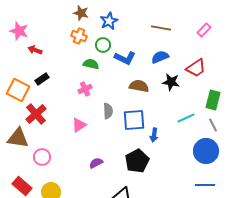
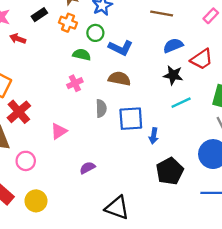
blue semicircle: (160, 57) -> (173, 46), moved
black rectangle: (42, 79) -> (39, 15), moved
brown semicircle: (139, 86) -> (119, 79), moved
cyan line: (186, 118) -> (181, 103), moved
pink triangle: (79, 125) -> (59, 131), moved
black pentagon: (137, 161) -> (170, 171), moved

